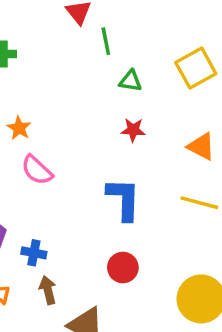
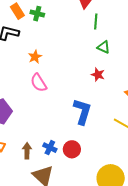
blue cross: (34, 253) -> (50, 148), moved

